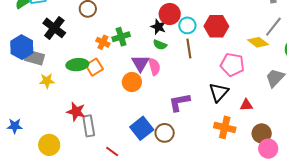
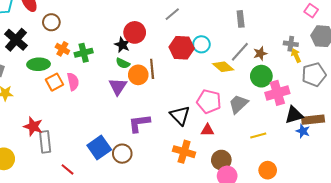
cyan circle: (187, 25) -> (201, 44), moved
orange cross: (103, 42) -> (62, 49), moved
purple triangle: (140, 63) -> (118, 86), moved
green ellipse: (77, 65) -> (39, 64), moved
pink pentagon: (232, 65) -> (209, 101), moved
pink semicircle: (154, 67) -> (73, 82), moved
orange circle: (132, 82) -> (138, 75), moved
black triangle: (219, 92) -> (180, 115), turned -30

